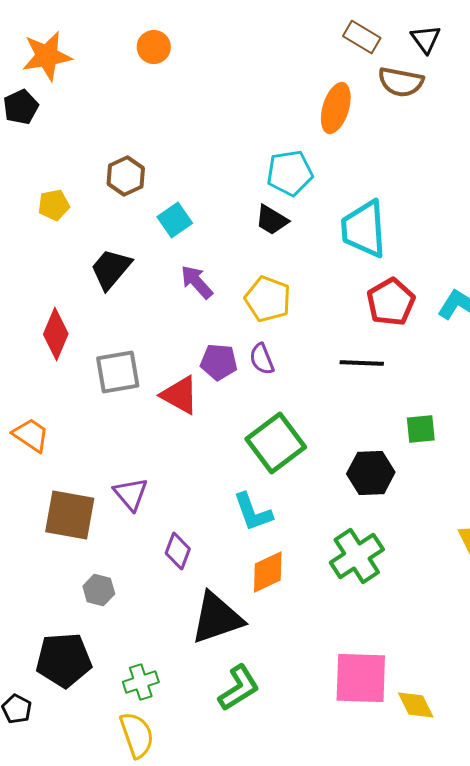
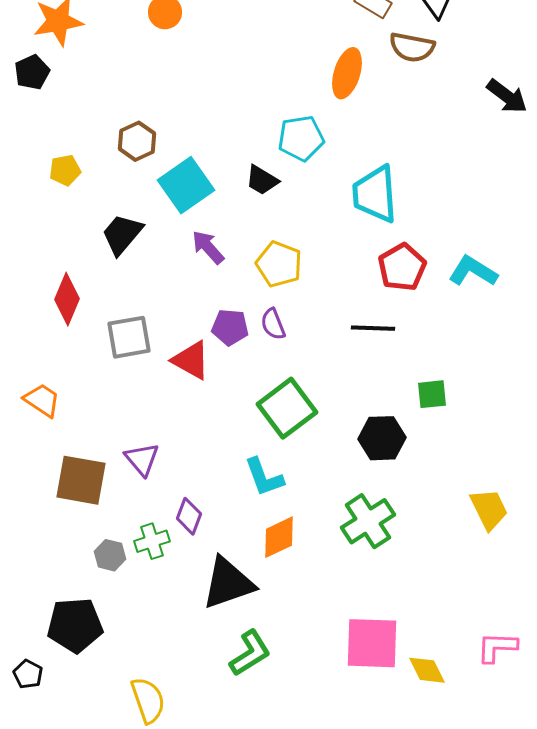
cyan square: (175, 220) -> (186, 185), size x1.6
black trapezoid: (272, 220) -> (262, 180), moved
green cross: (141, 682) -> (152, 541), moved

